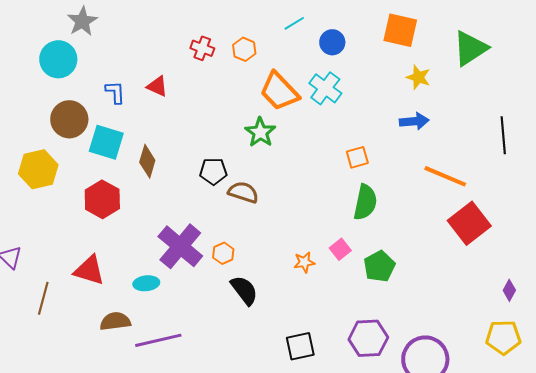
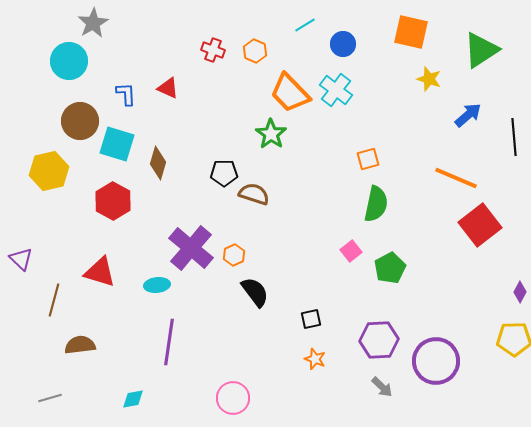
blue arrow: (414, 121) -> (468, 115), moved, turned -36
orange star: (304, 262) -> (315, 359), moved, turned 30
brown semicircle: (115, 321) -> (80, 345), moved
purple line: (158, 340) -> (169, 342), turned -69
black square: (300, 346) -> (311, 319), moved, size x0.7

